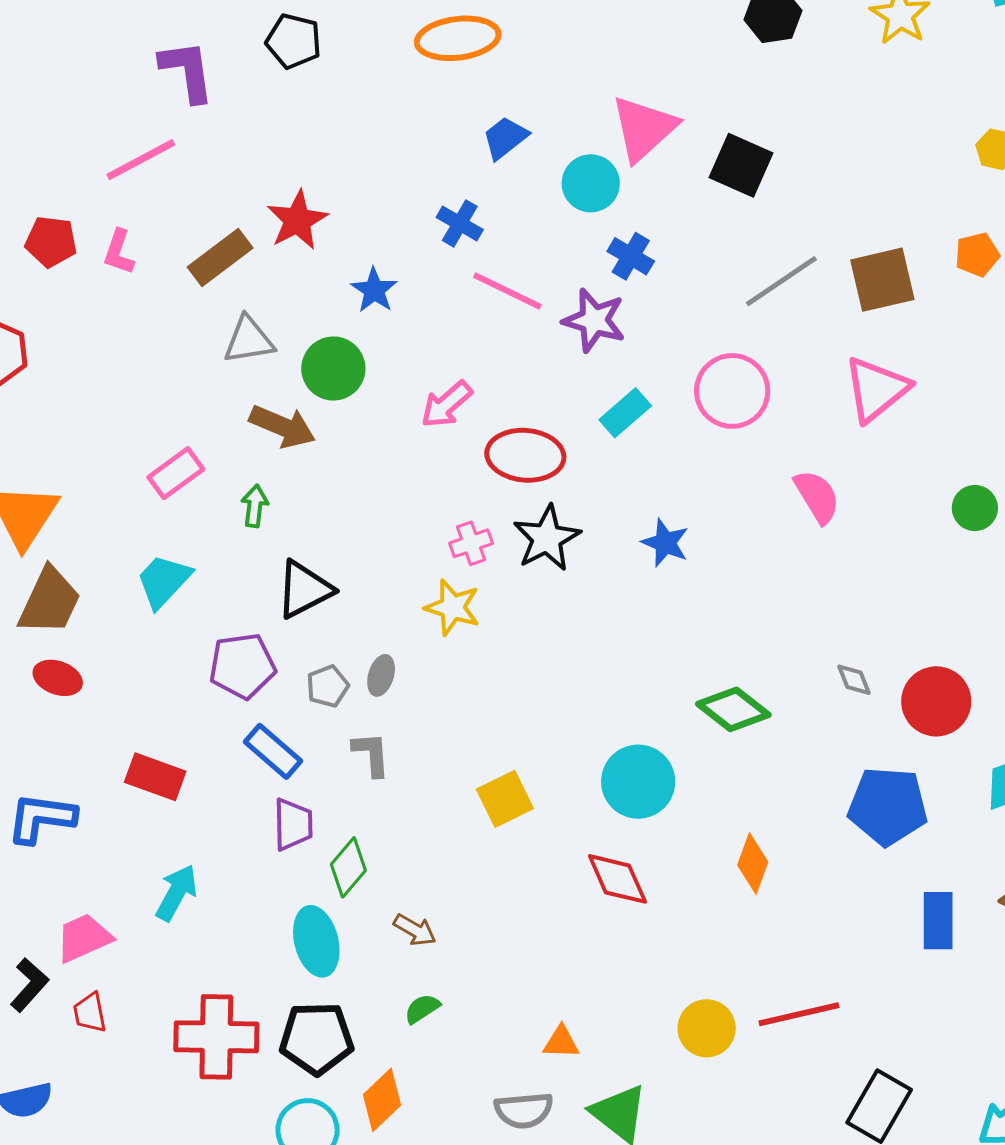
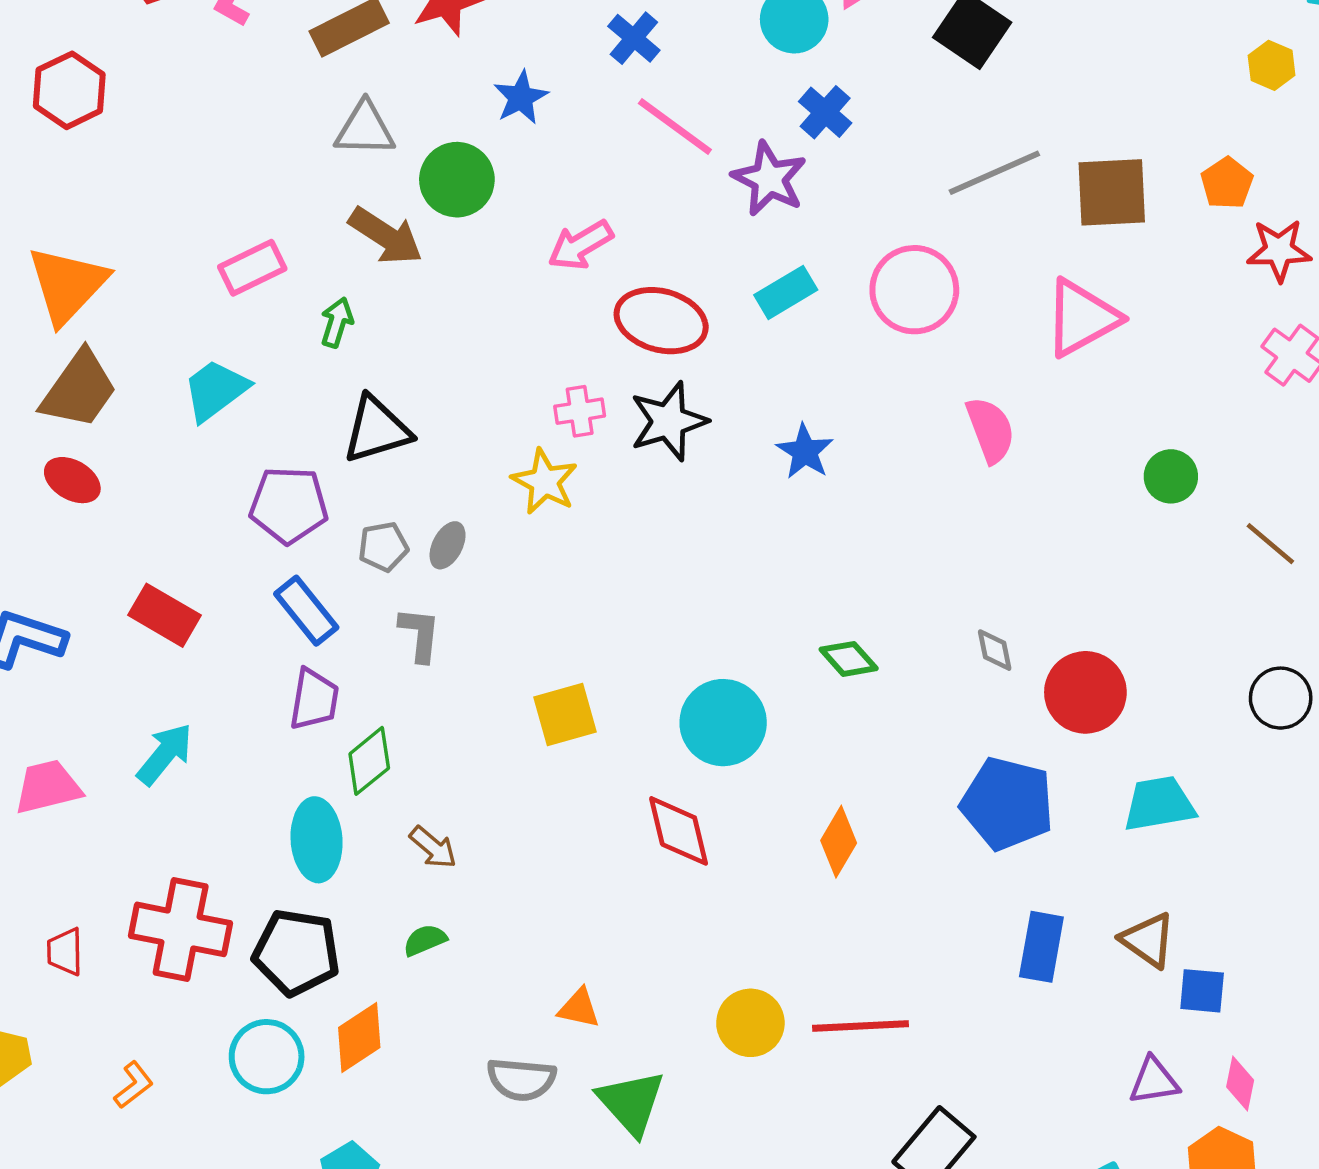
orange pentagon: (977, 255) -> (1227, 183), turned -30
green diamond: (733, 709) -> (849, 659), size x0.7
red trapezoid: (90, 1013) -> (65, 952), moved

